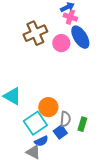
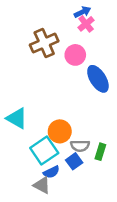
pink cross: (70, 17) -> (86, 24), turned 32
blue ellipse: (80, 37) -> (98, 79), moved
gray semicircle: (65, 119) -> (80, 146), turned 84

